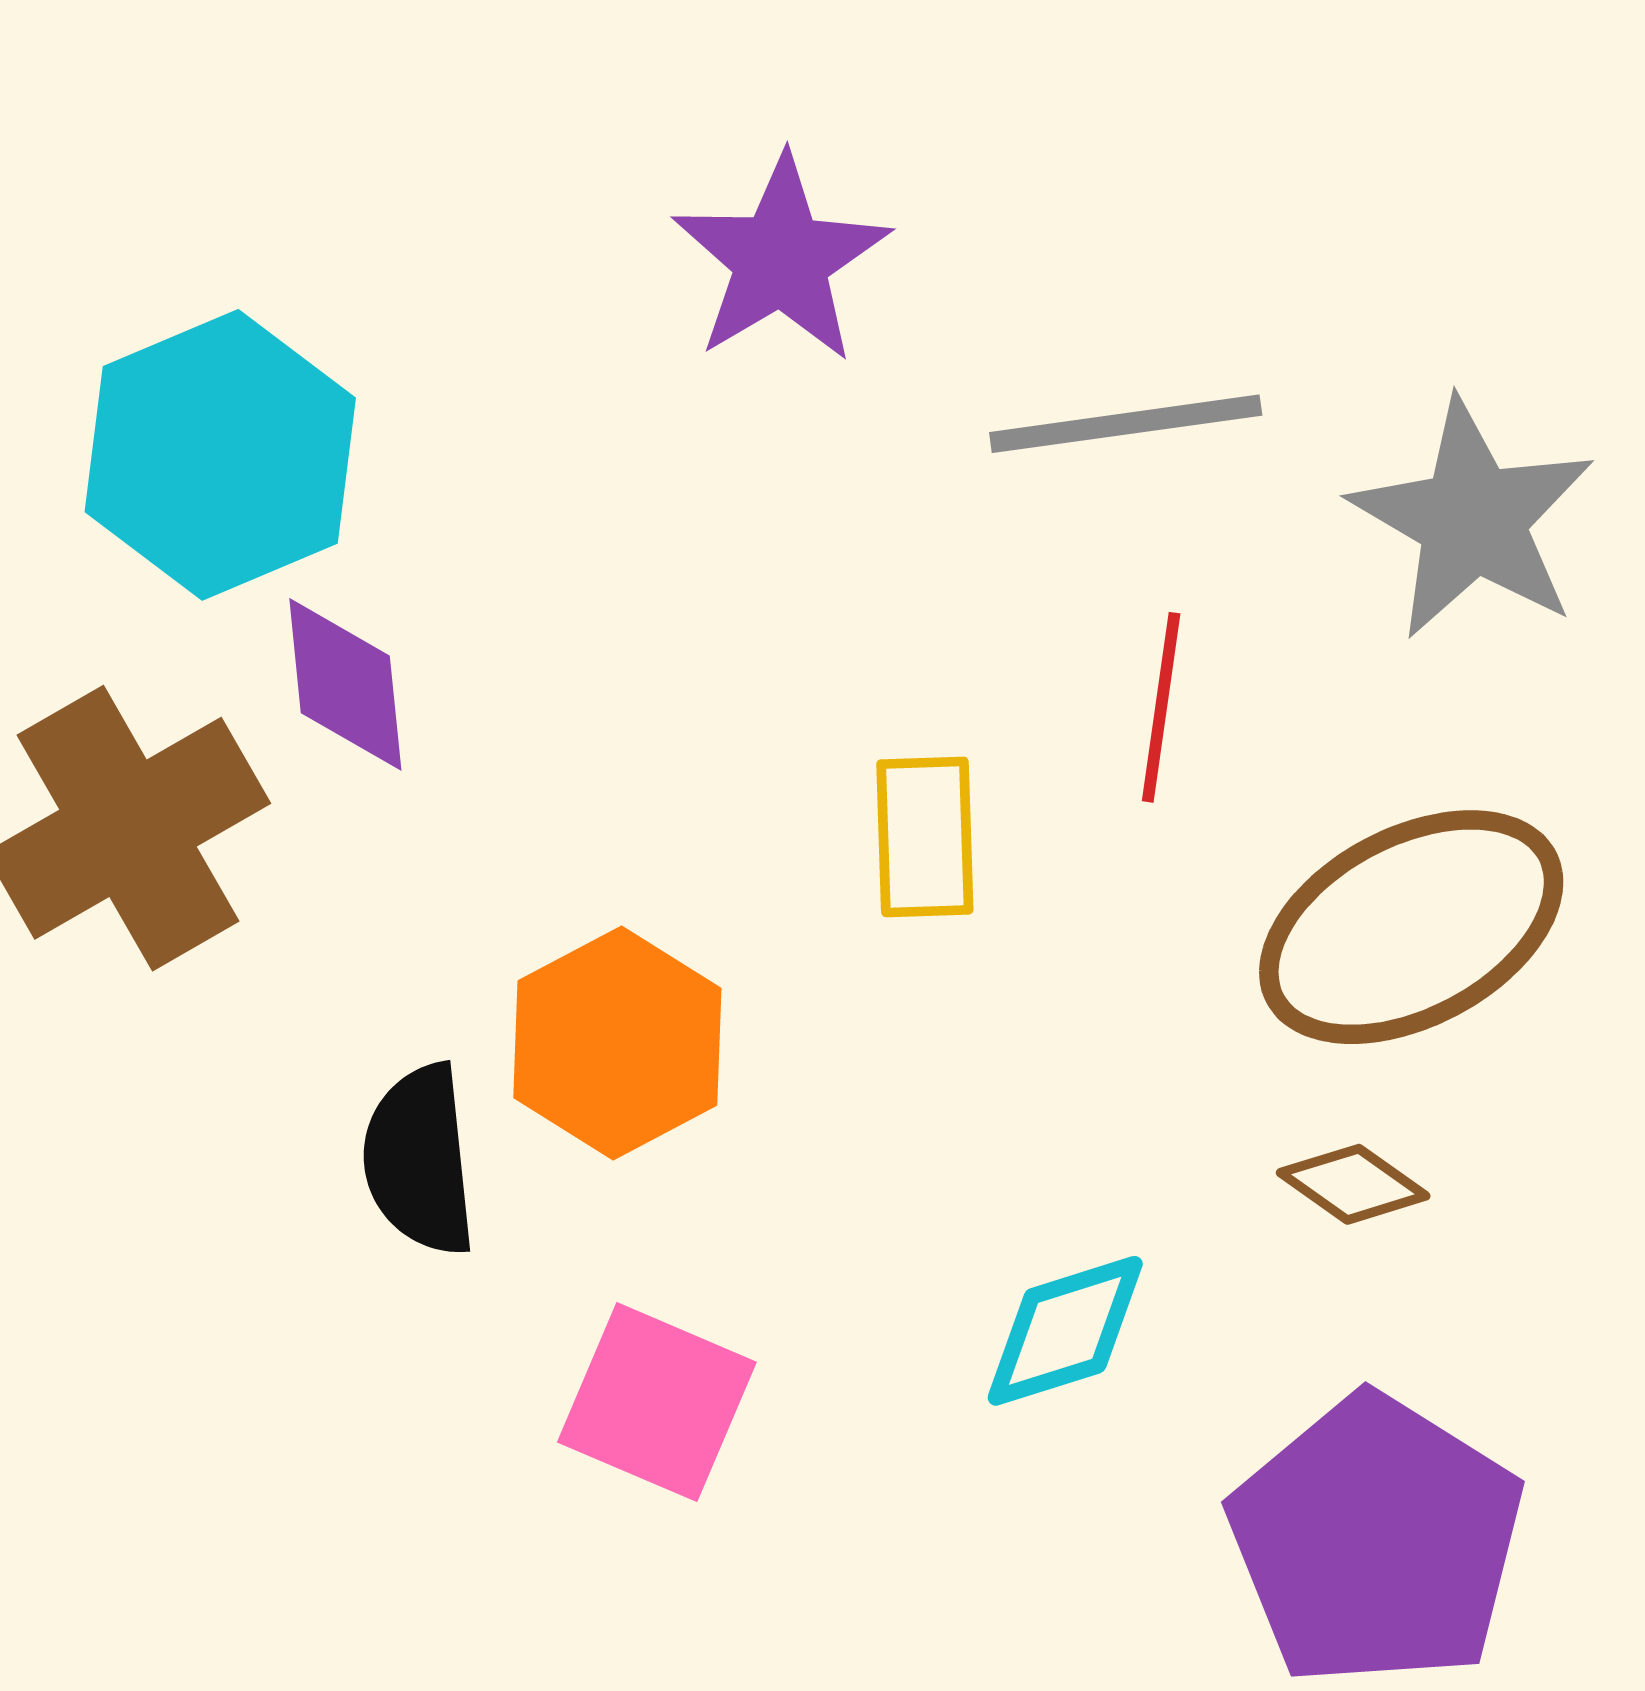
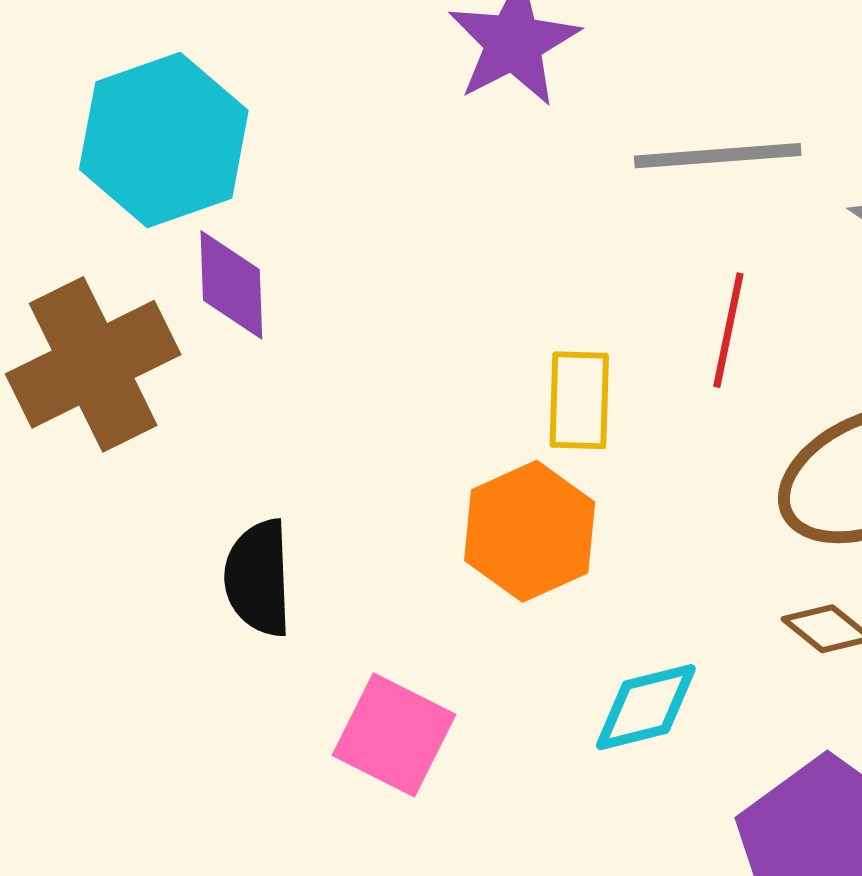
orange hexagon: (617, 1043) -> (530, 531), moved

